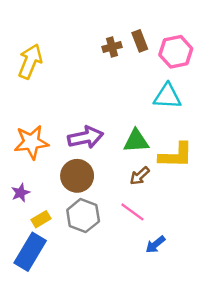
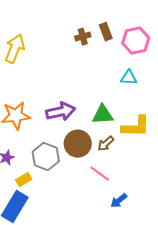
cyan triangle: (167, 96) -> (129, 78), size x0.7
brown circle: (77, 176) -> (78, 144), moved
gray hexagon: (83, 216) -> (46, 157), moved

